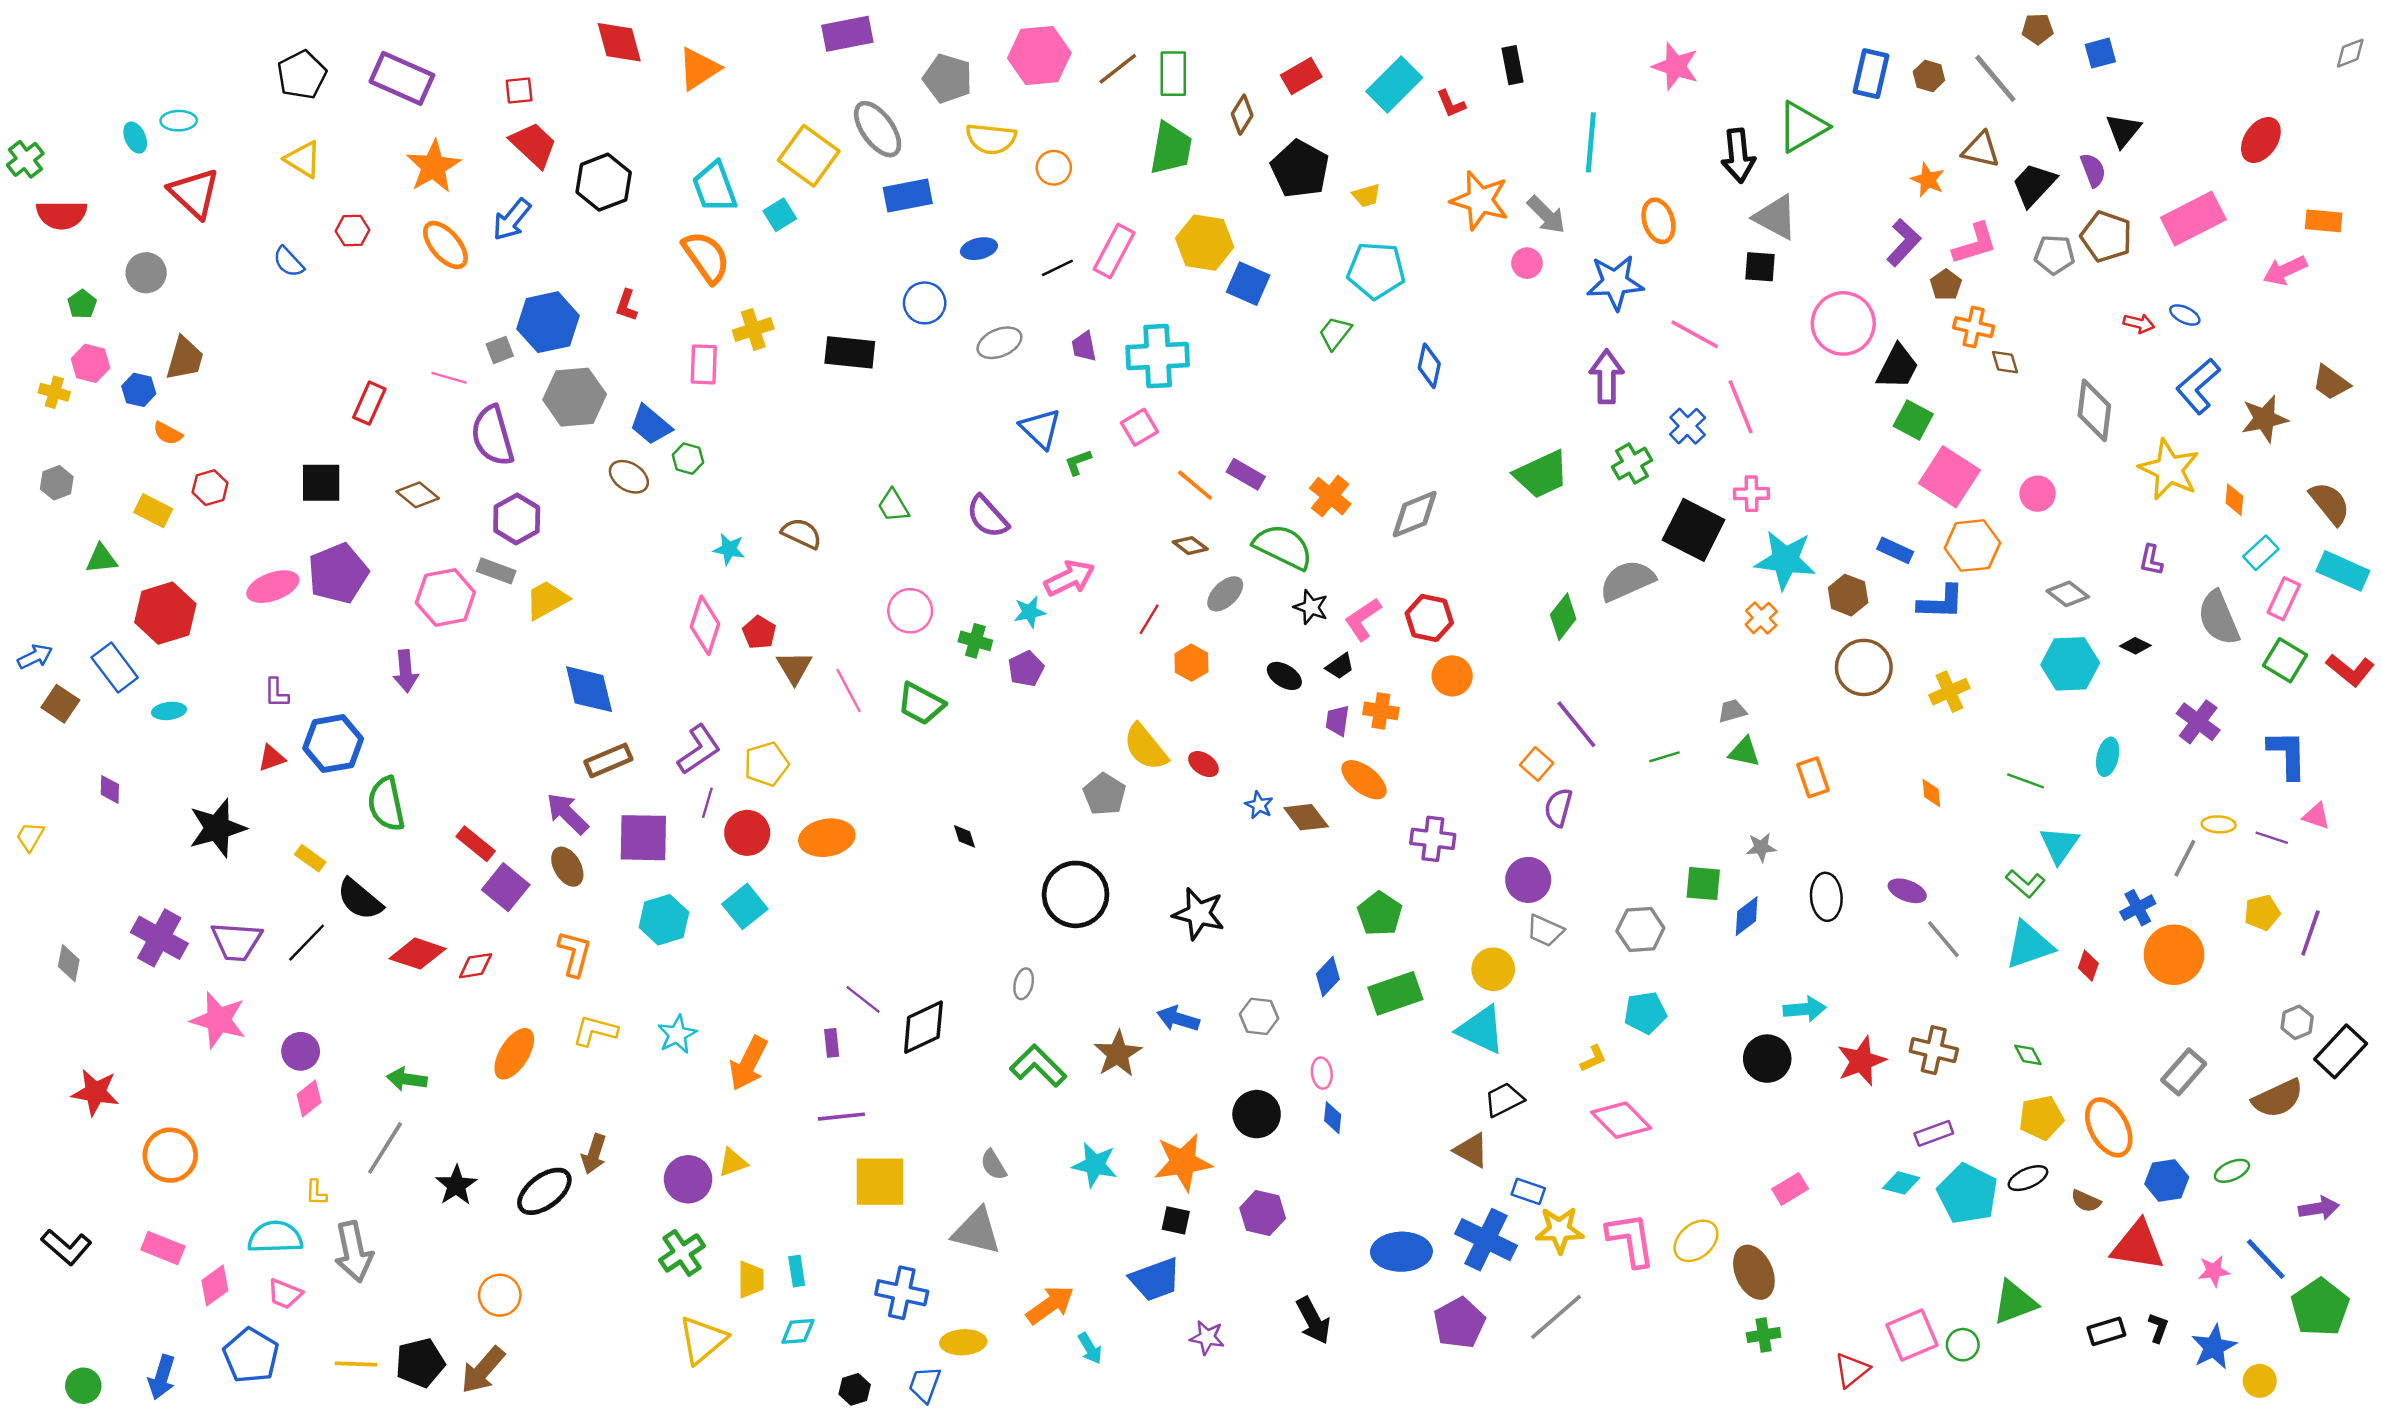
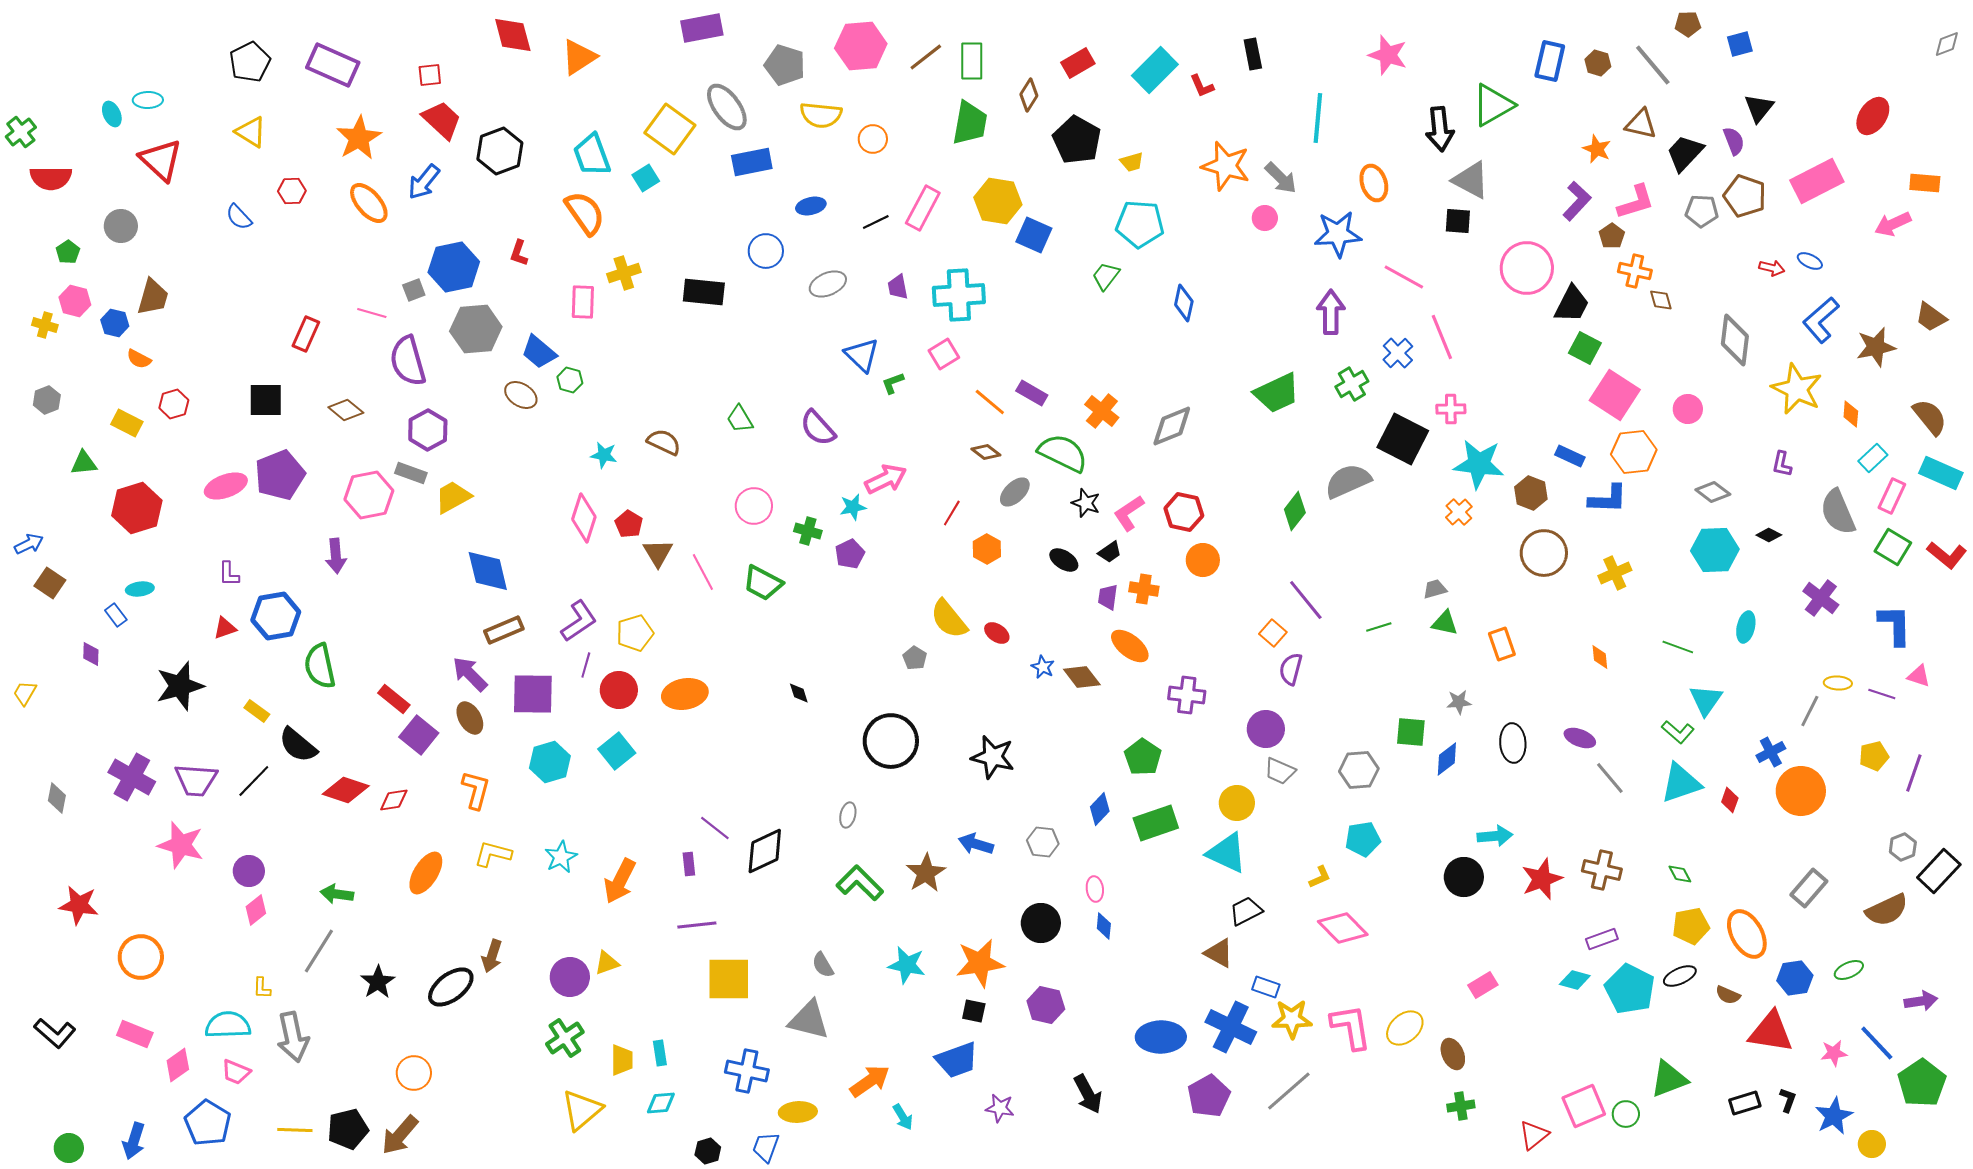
blue rectangle: (115, 667) -> (116, 615), moved, size x0.6
gray pentagon: (1104, 794) -> (915, 658), size x0.7
brown ellipse: (1754, 1272) -> (1453, 1054), size x0.7

